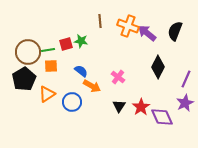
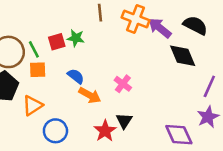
black semicircle: (175, 31) -> (195, 25), turned 96
green line: (48, 50) -> (34, 49), turned 72
black diamond: (158, 67) -> (183, 56), moved, turned -50
blue circle: (72, 102) -> (55, 131), moved
red star: (141, 107) -> (105, 131), moved

